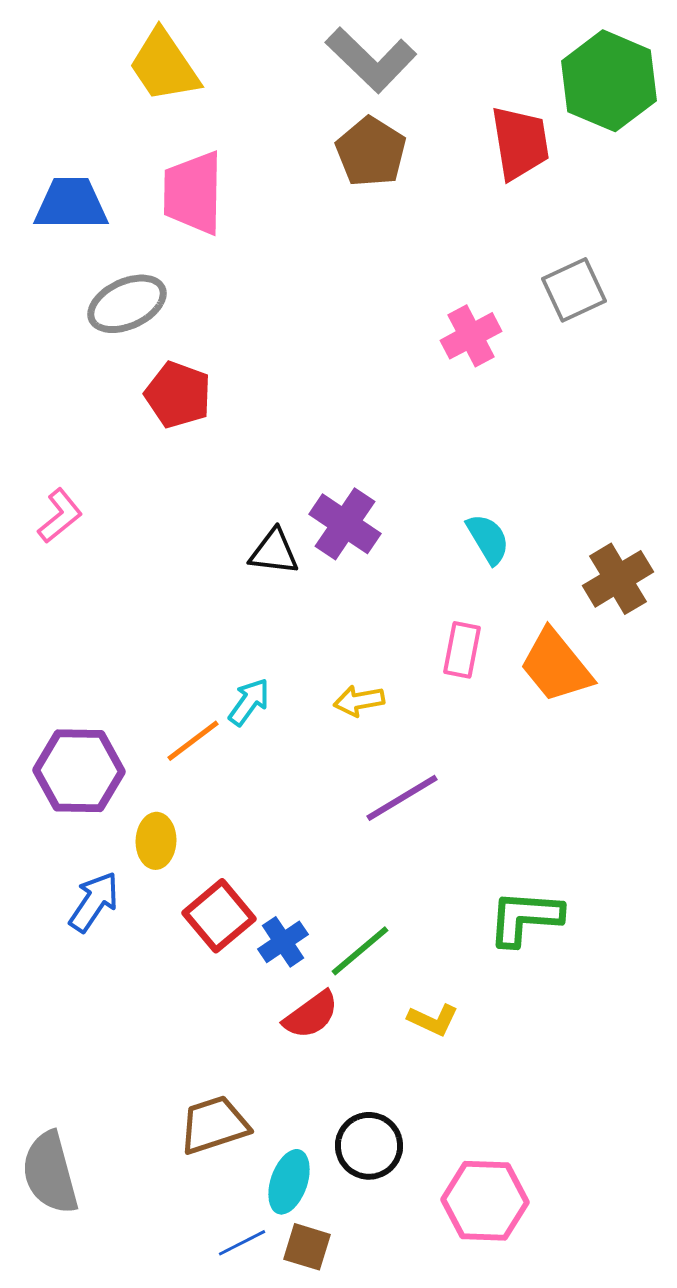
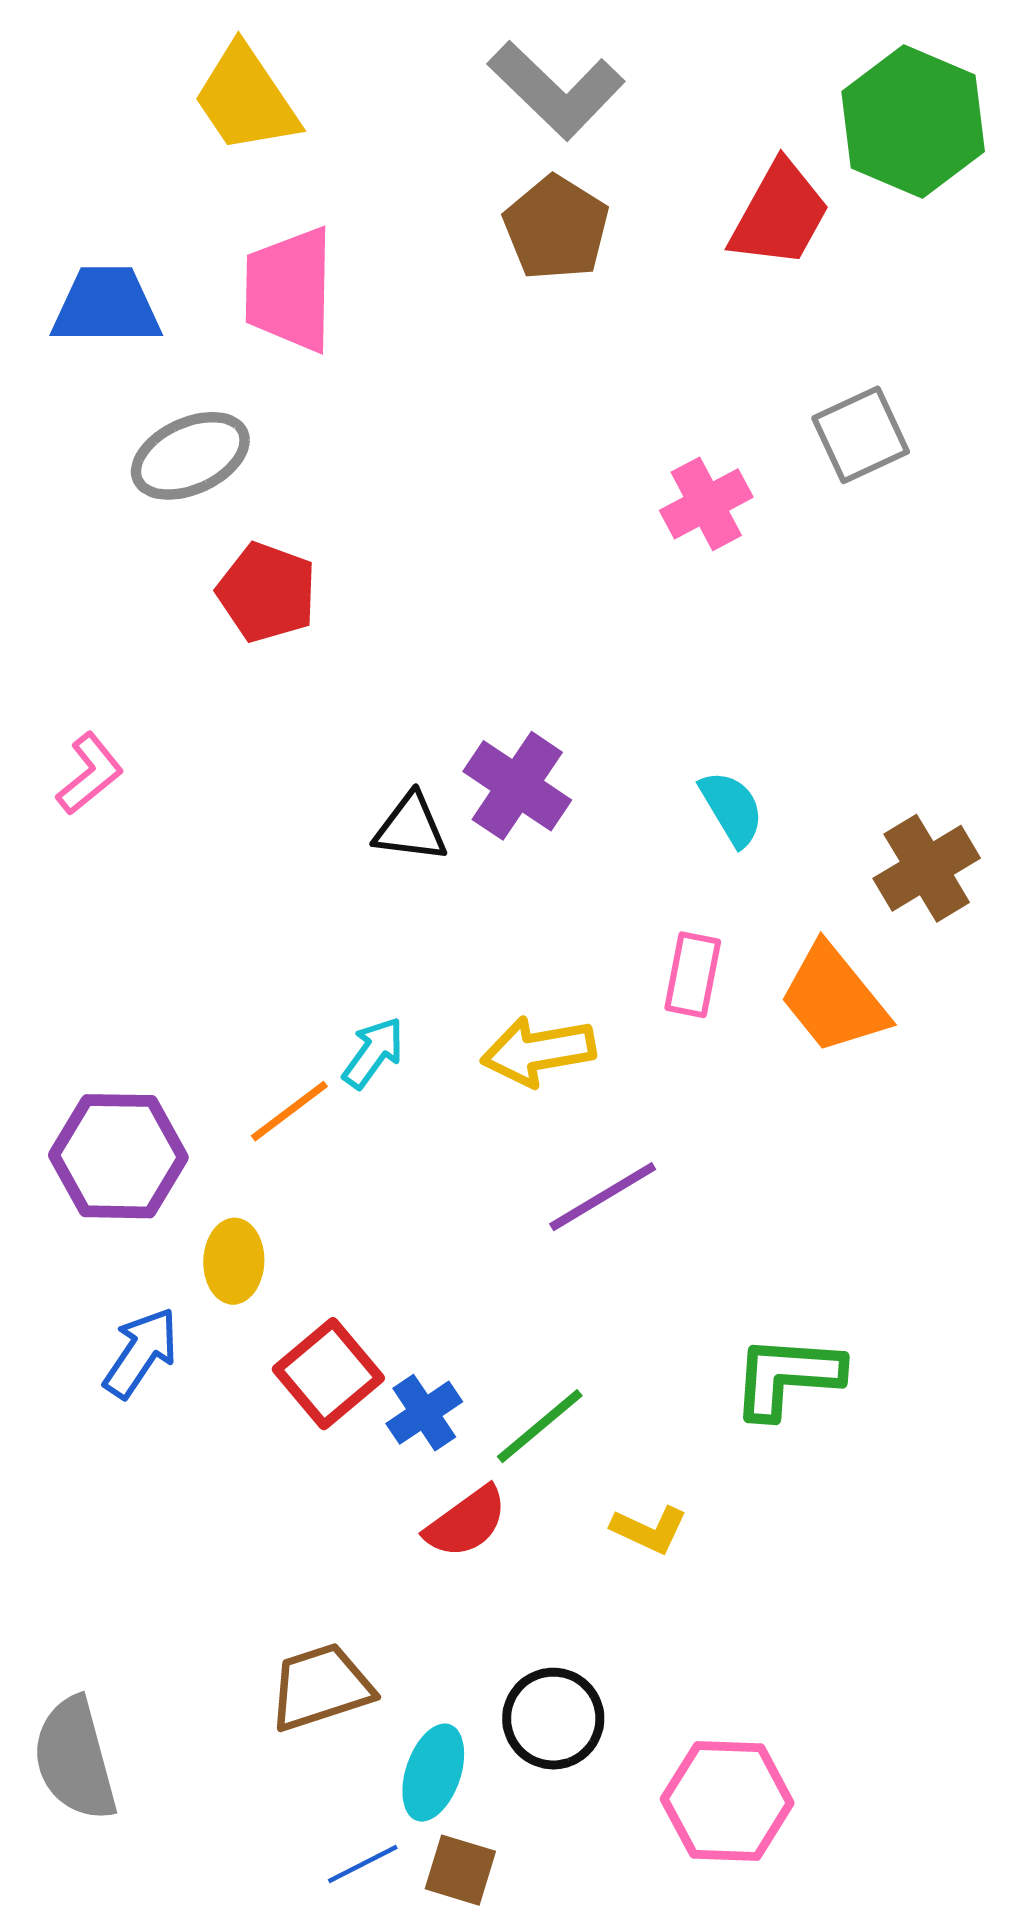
red trapezoid: (520, 143) -> (780, 214), turned 38
yellow arrow: (359, 701) -> (538, 1051), size x1.5

